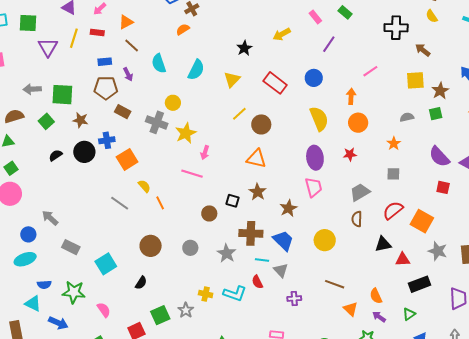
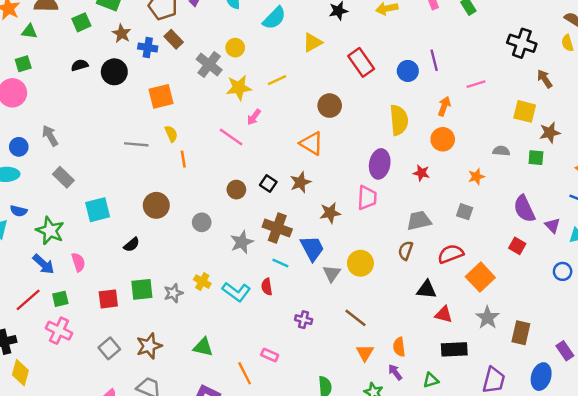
purple line: (329, 44) -> (434, 60), moved, turned -66
yellow line: (239, 114) -> (277, 80), moved
blue cross: (107, 140) -> (148, 47), moved
gray line: (120, 203) -> (136, 144), turned -48
gray triangle: (281, 270) -> (332, 274), moved
blue arrow: (58, 323) -> (44, 264), moved

